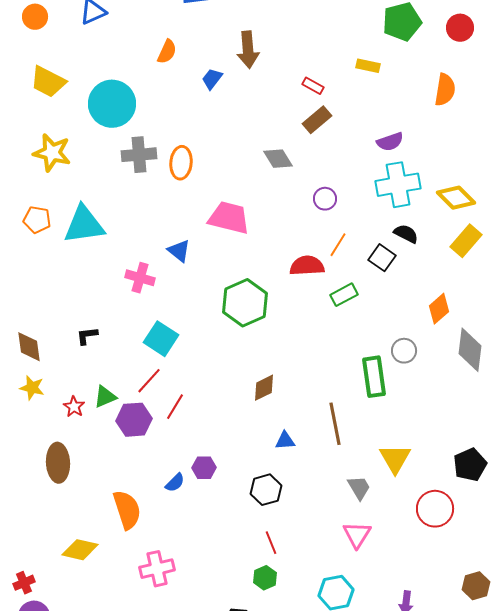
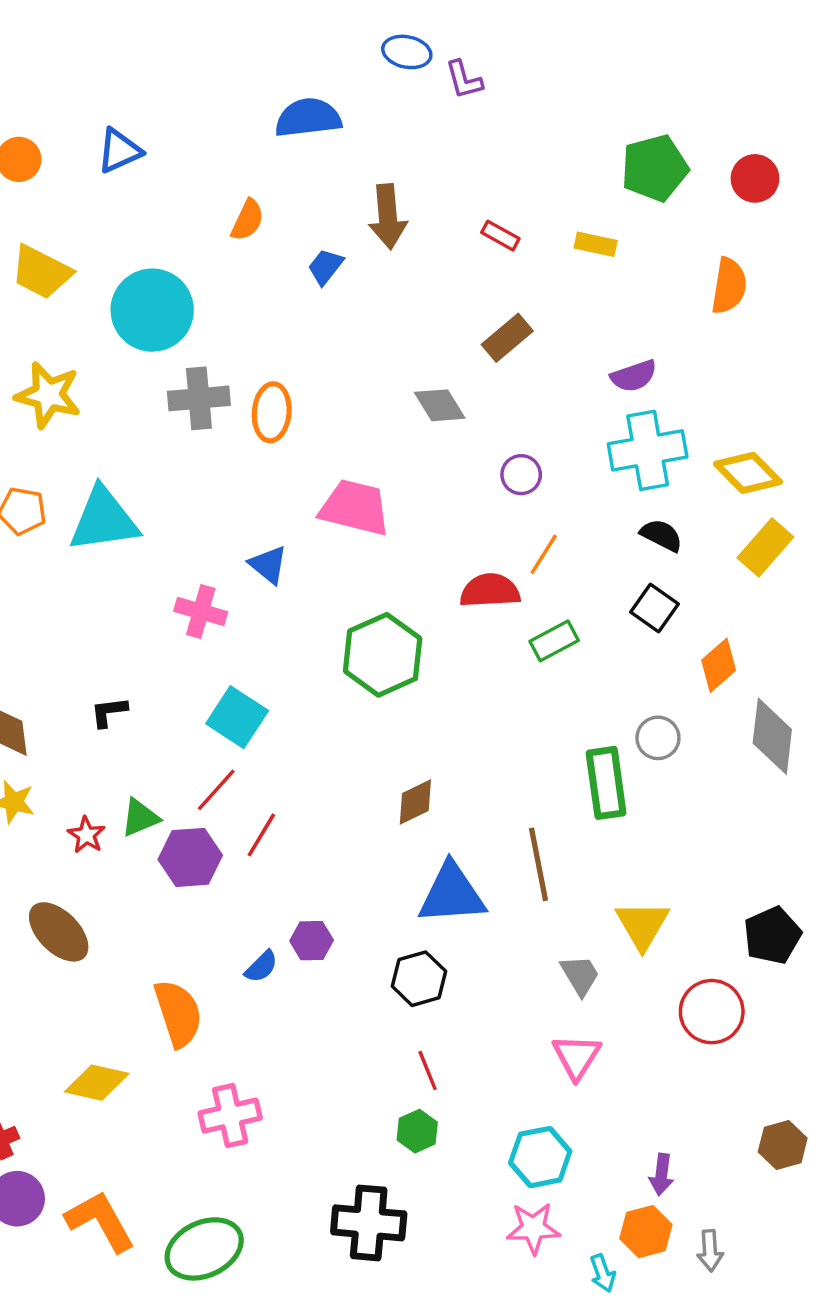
red rectangle: (313, 86) -> (500, 236), moved
black square: (382, 258) -> (655, 608), moved
blue triangle: (285, 441) -> (452, 894), size x2.0
brown ellipse: (58, 463) -> (59, 932), turned -42

